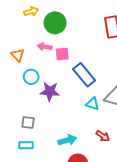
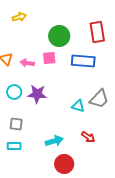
green circle: (55, 23) -> (59, 36), moved
pink arrow: (45, 47) -> (27, 63), moved
blue rectangle: (84, 75) -> (83, 61), moved, turned -45
cyan circle: (31, 77) -> (14, 92), moved

